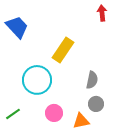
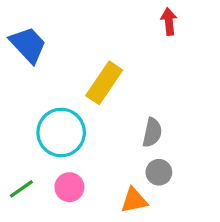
pink circle: (54, 113) -> (69, 187), moved

